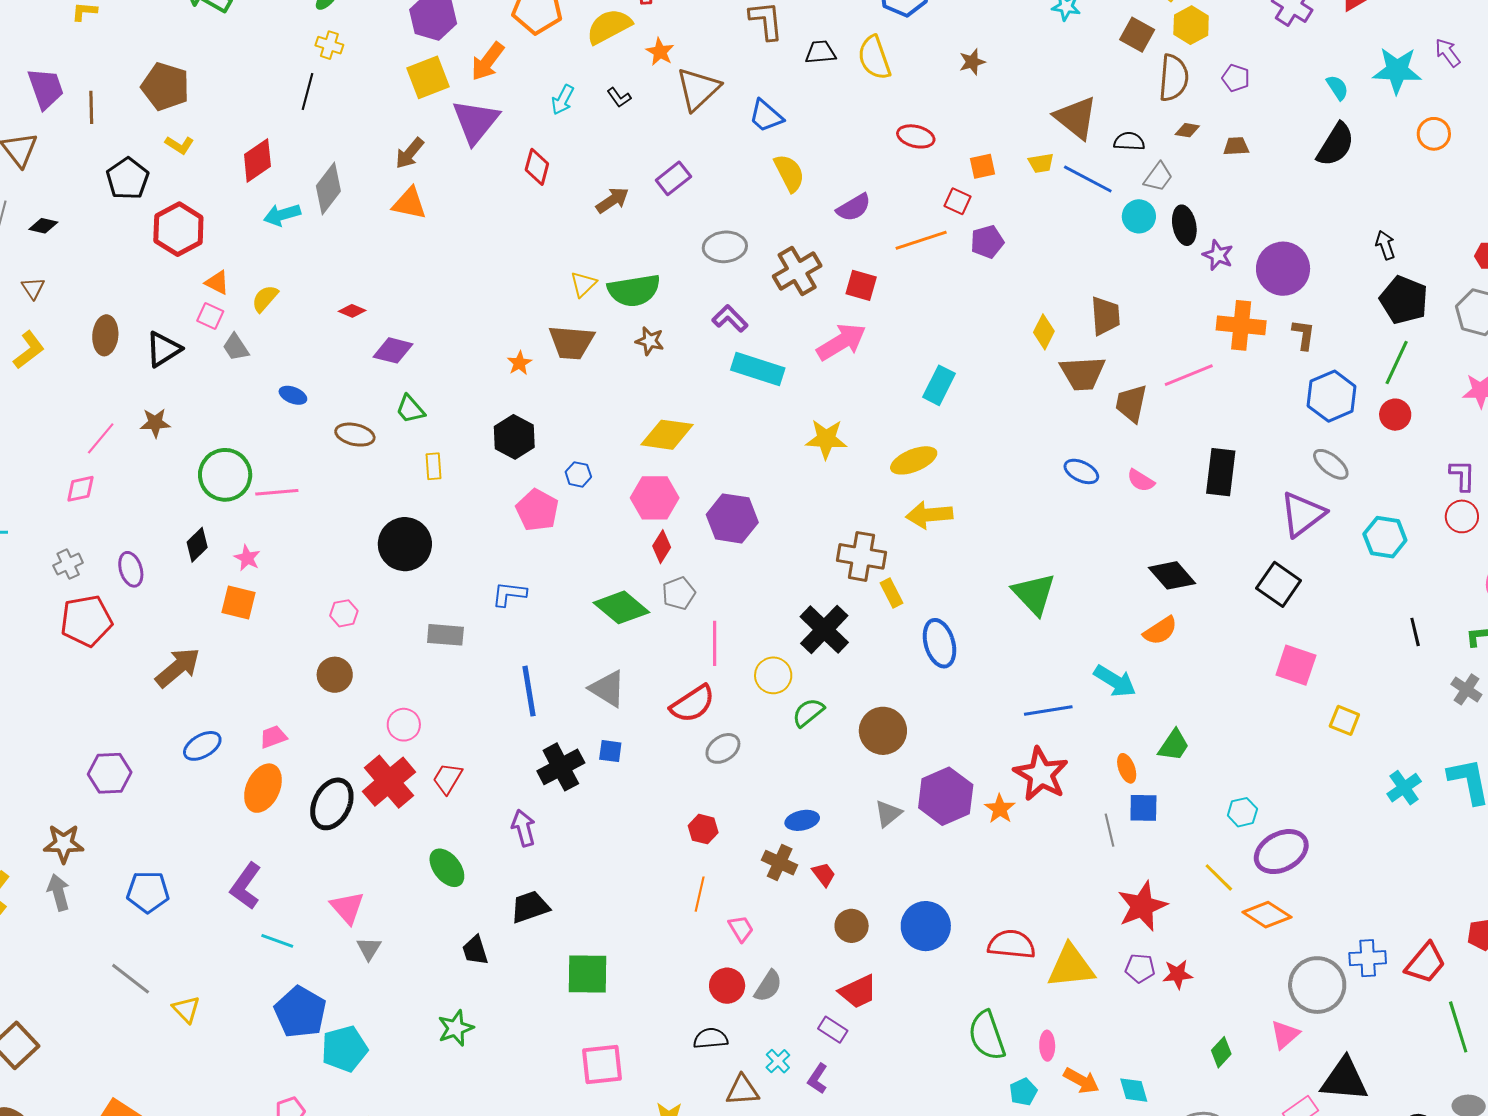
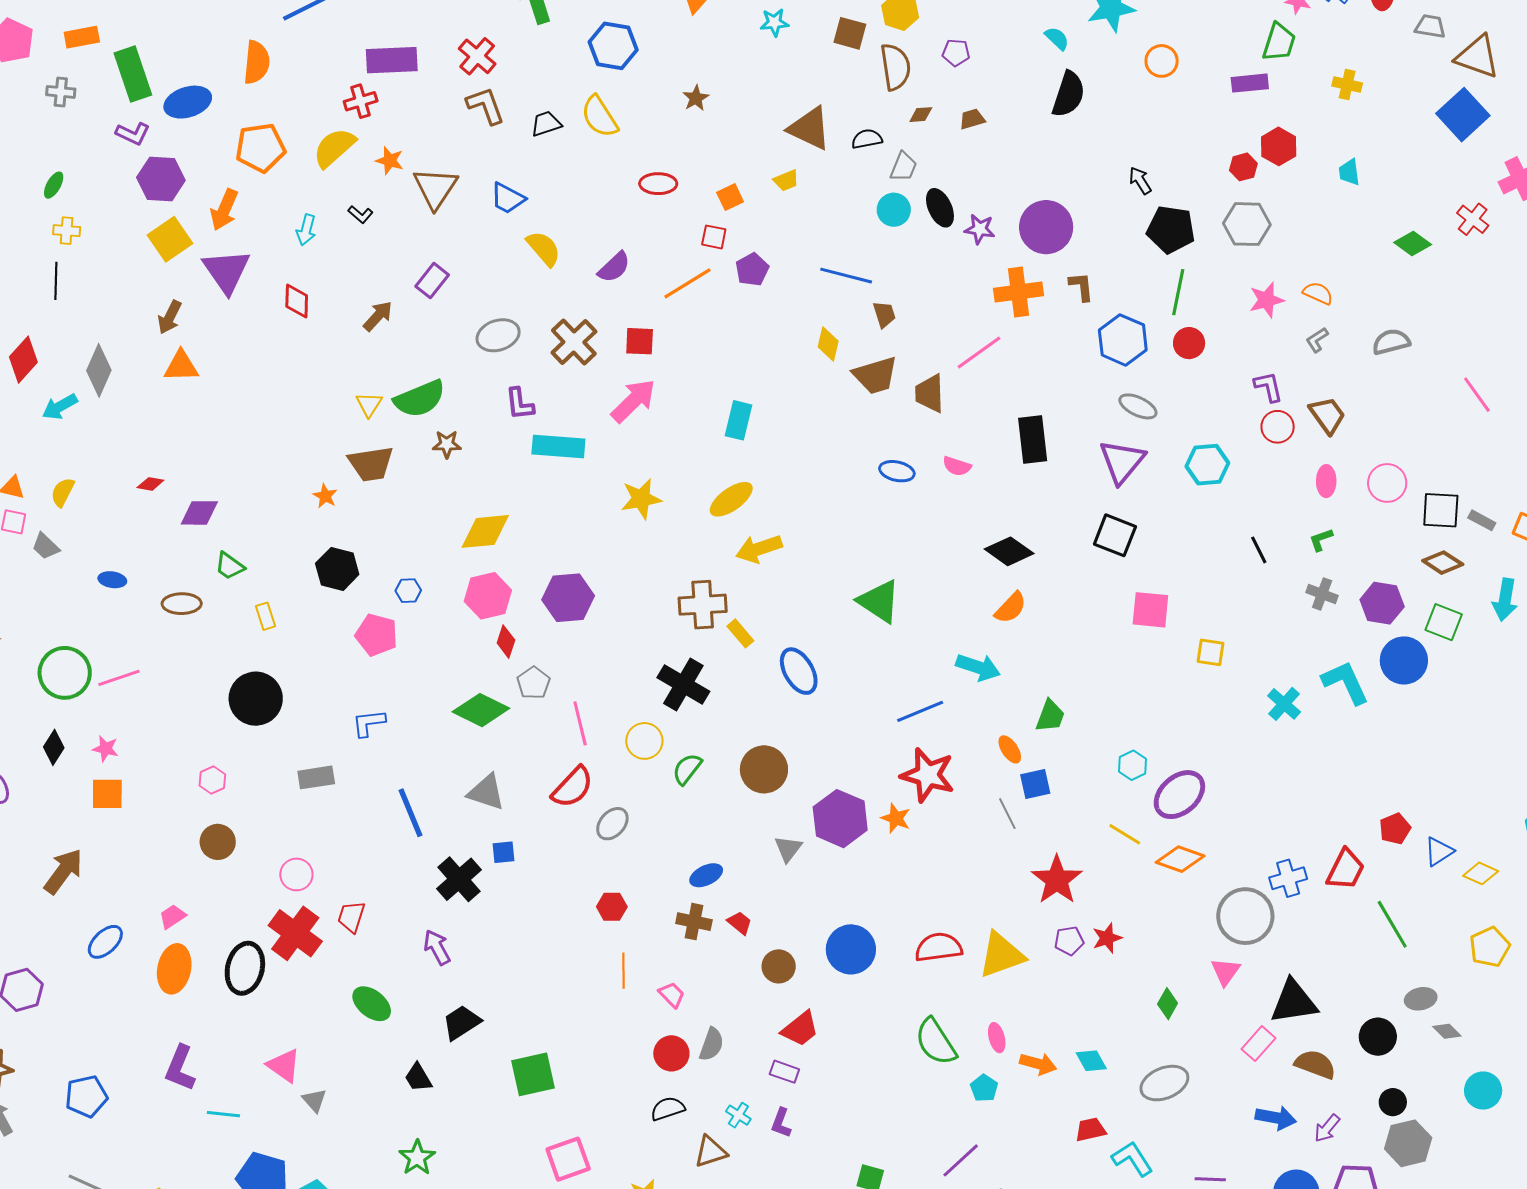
blue line: (1088, 179) -> (846, 276), moved
brown trapezoid: (1105, 316) -> (884, 314), size x0.7
purple L-shape: (730, 319) -> (520, 404), turned -129

